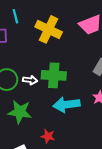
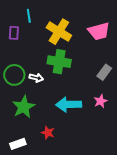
green cross: (54, 75) -> (59, 62), moved
green star: (20, 112) -> (24, 107), turned 30

